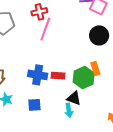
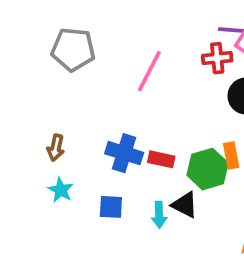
red cross: (39, 12) -> (217, 58), moved
cyan arrow: (69, 110) -> (159, 215), moved

